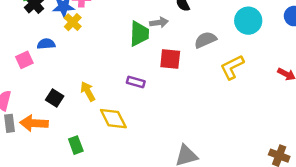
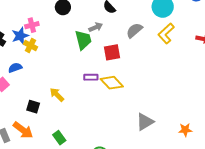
yellow L-shape: (232, 67) -> (166, 33), moved
yellow diamond: (113, 119) -> (112, 83), moved
orange arrow: (34, 123) -> (23, 130), turned -130

